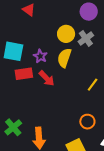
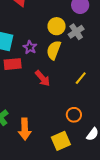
red arrow: (47, 78) -> (43, 78), moved

